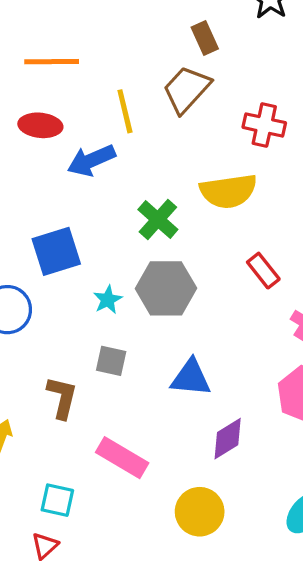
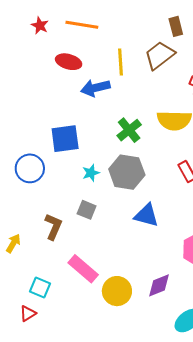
blue triangle: (191, 378) -> (147, 215), moved
purple diamond: (228, 439) -> (159, 285), moved
yellow circle: (200, 512) -> (117, 291), moved

